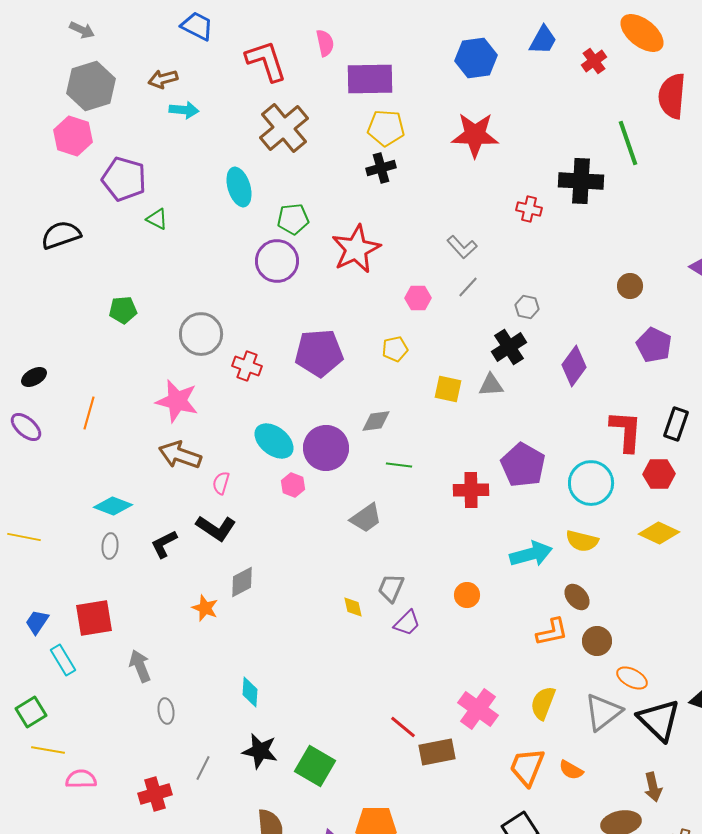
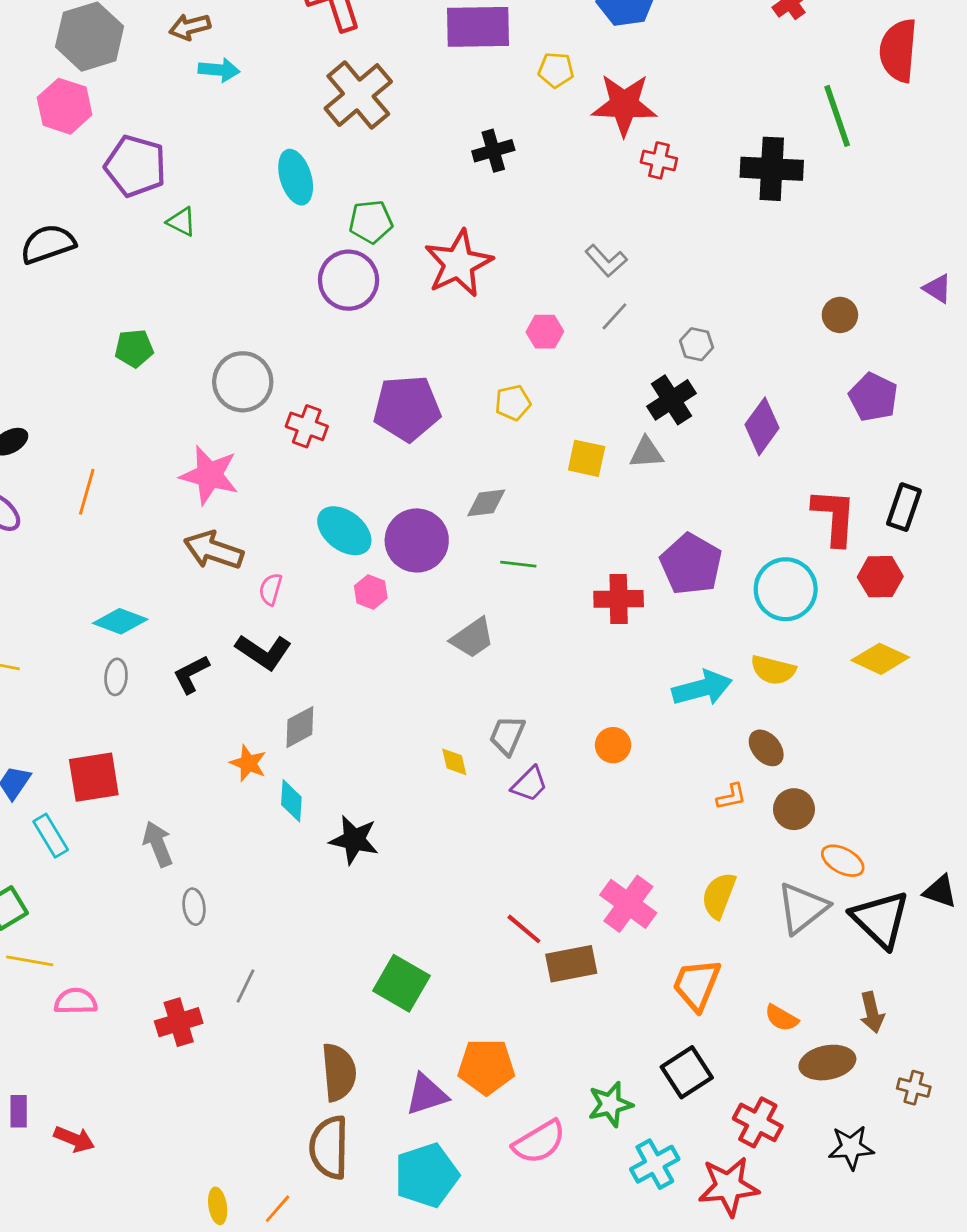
yellow pentagon: (386, 128) -> (556, 70), moved, size x0.7
red cross: (529, 209) -> (659, 160), moved
orange L-shape: (552, 632) -> (731, 797), size x0.7
cyan diamond: (250, 692) -> (291, 801), moved
black star: (260, 751) -> (354, 840), moved
orange semicircle: (571, 770) -> (781, 1018), moved

